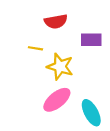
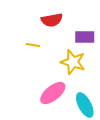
yellow star: (60, 67) -> (73, 62), moved

